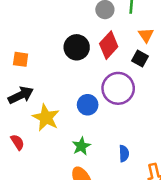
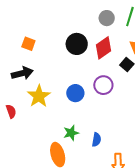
purple circle: (118, 88) -> (103, 85), size x0.7
green star: (81, 146) -> (71, 133), moved

